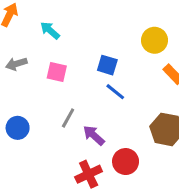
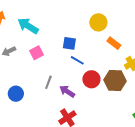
cyan arrow: (50, 30) -> (28, 26), size x1.5
pink square: (57, 72) -> (36, 53), turned -32
red circle: (126, 162) -> (91, 79), moved

